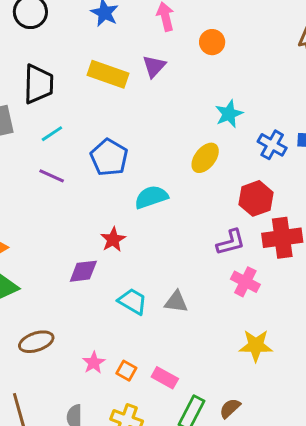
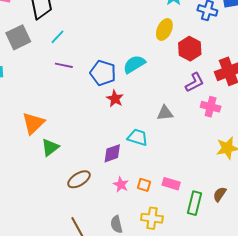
blue pentagon: (109, 157) -> (103, 73), moved
red hexagon: (256, 198) -> (190, 49), moved
purple diamond: (83, 271) -> (112, 153), moved
gray triangle: (176, 302) -> (165, 113), moved

